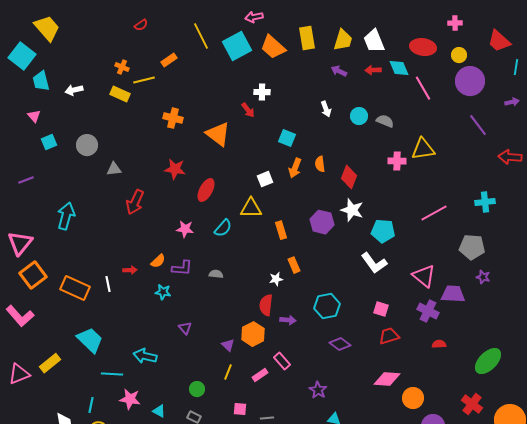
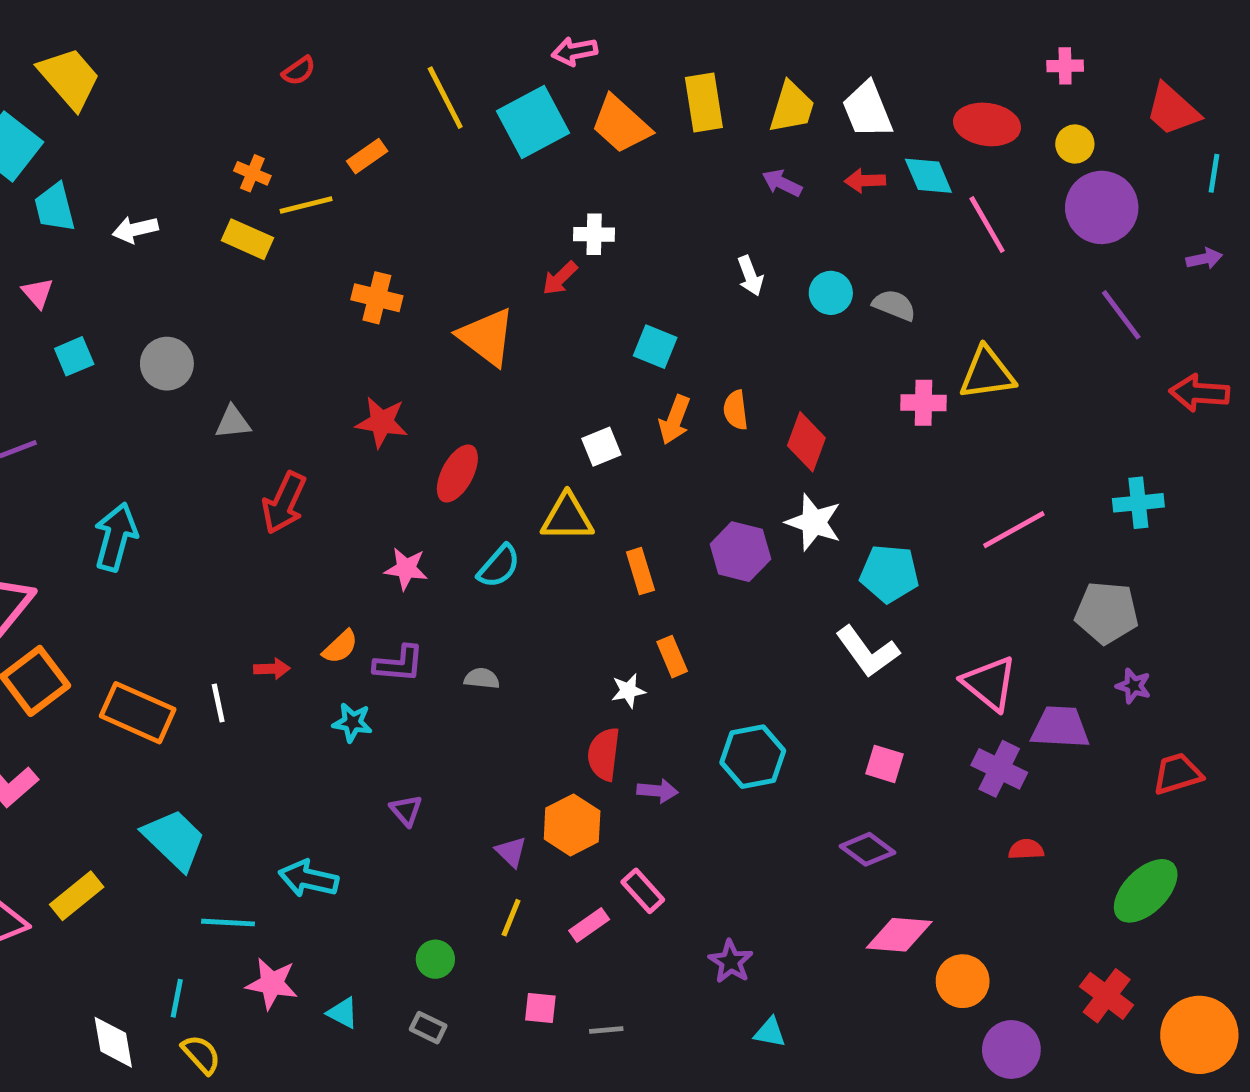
red arrow: (248, 110) -> (560, 278), turned 84
red trapezoid: (389, 336) -> (1177, 774), moved
purple diamond: (340, 344) -> (867, 849), moved

